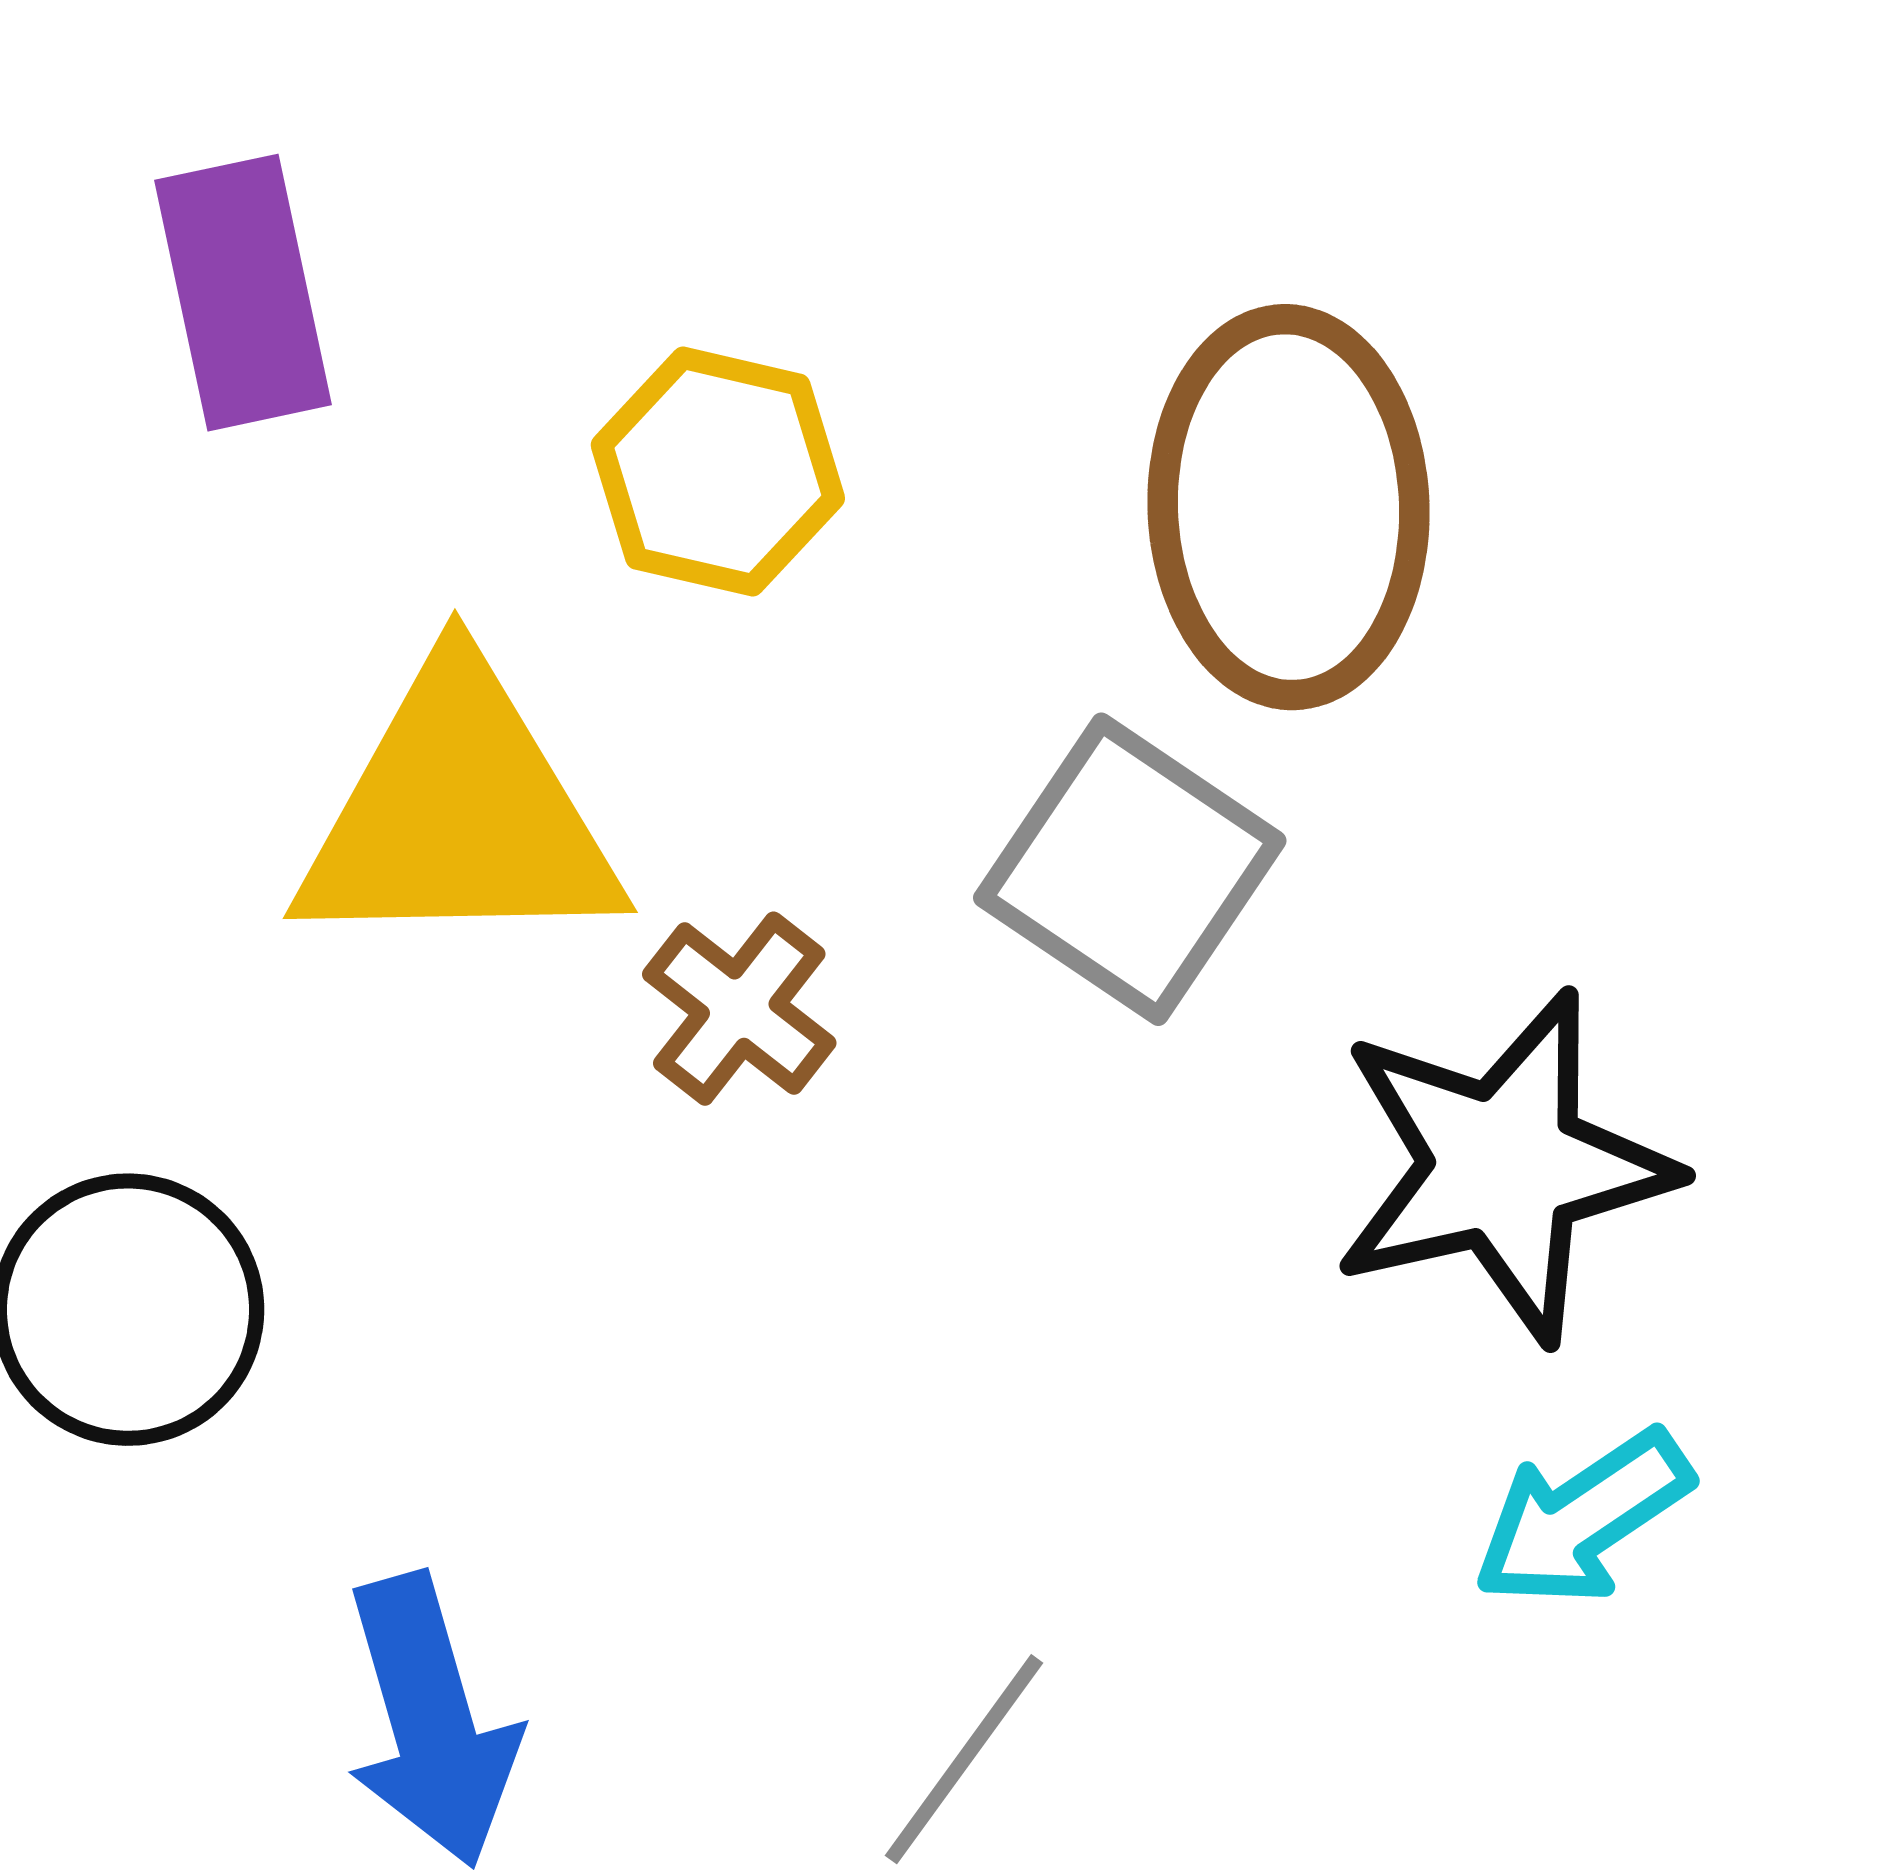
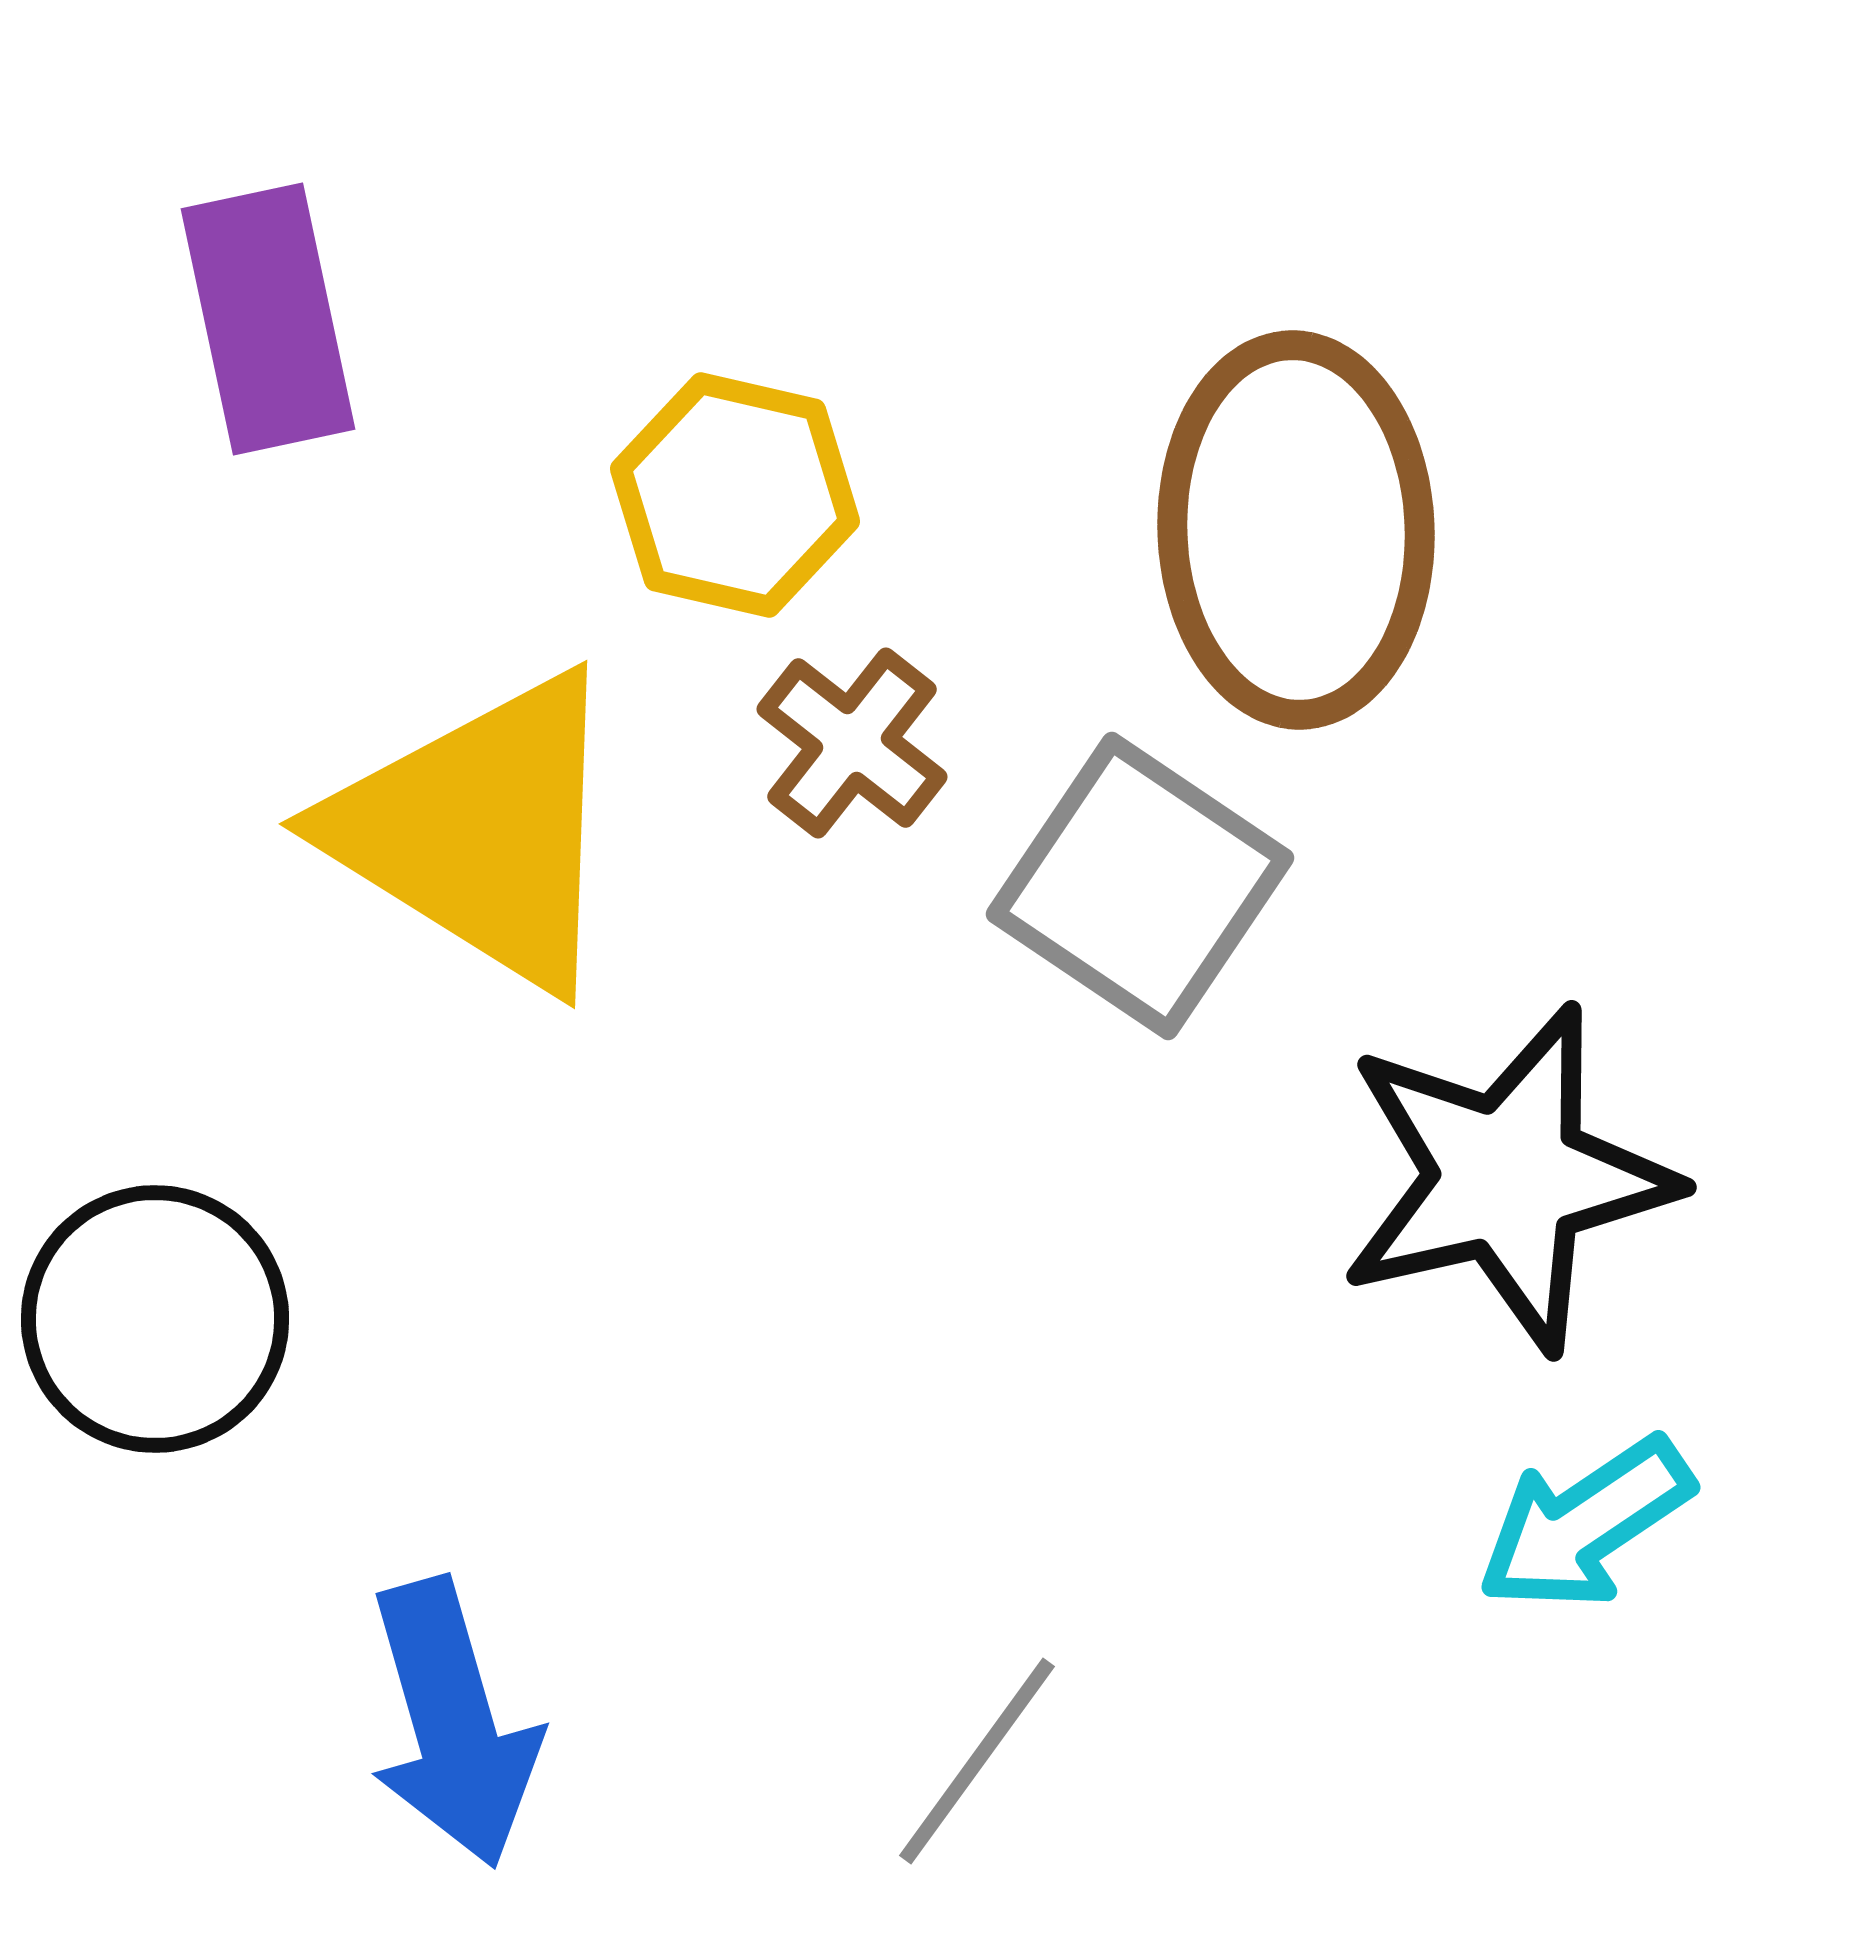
yellow triangle: (459, 813) -> (480, 831), turned 33
brown cross: (739, 1009) -> (852, 743), moved

